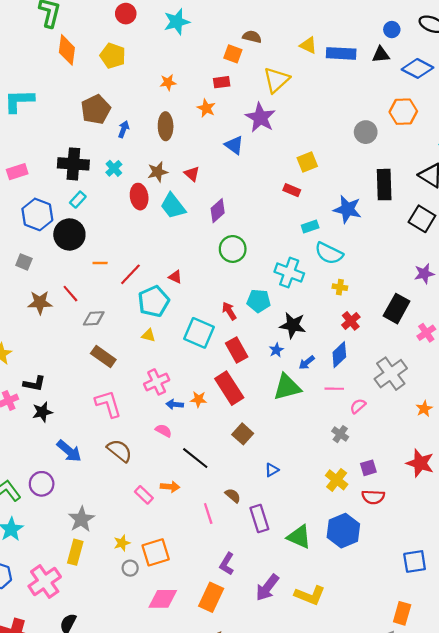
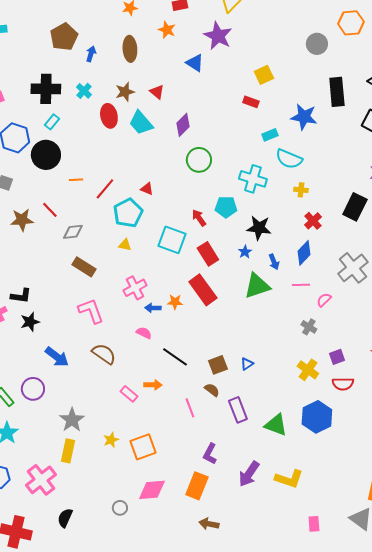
blue arrow: (307, 362) -> (274, 262), turned -70
brown square: (243, 434) -> (218, 365), moved, turned 30
gray circle: (130, 568) -> (120, 508), moved

